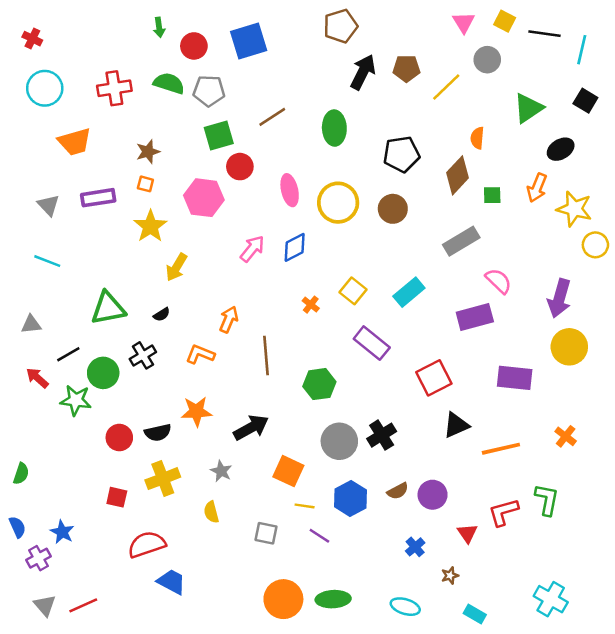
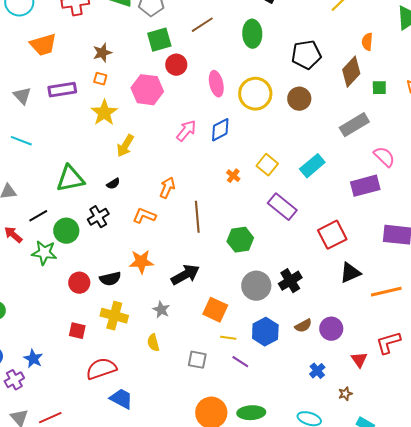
yellow cross: (163, 479) -> (114, 316), turned 36

